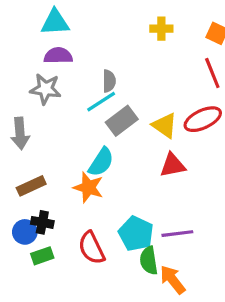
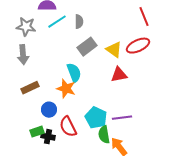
gray star: (45, 89) -> (26, 27), moved
cyan line: (101, 102) -> (57, 22), moved
cyan semicircle: (101, 162) -> (74, 73), turned -54
black cross: (42, 222) -> (48, 137), moved
blue circle: (25, 232) -> (49, 110), moved

